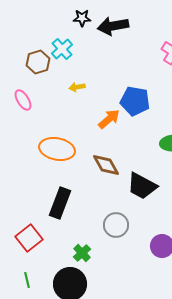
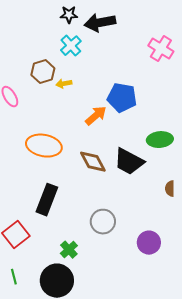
cyan cross: (62, 49) -> (71, 46), moved
brown hexagon: (38, 62) -> (43, 72), moved
black trapezoid: (142, 186) -> (129, 162), moved

